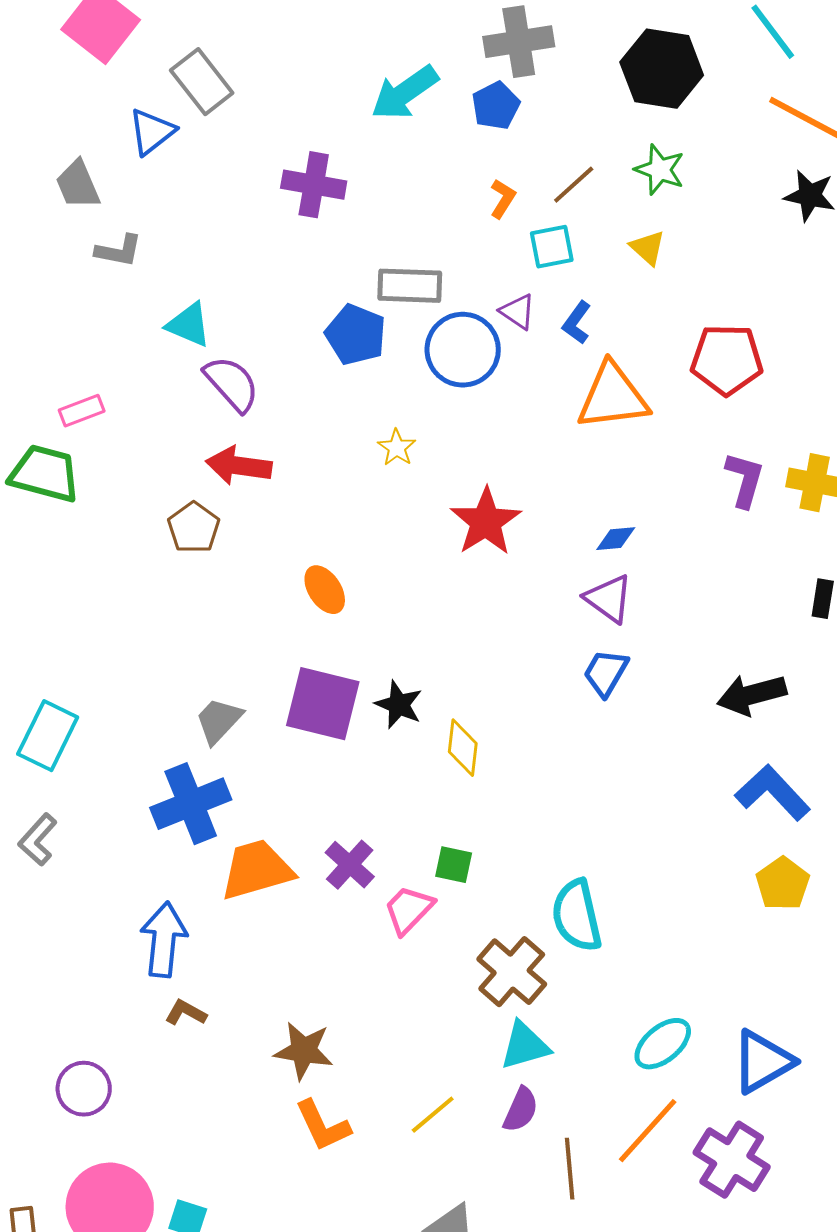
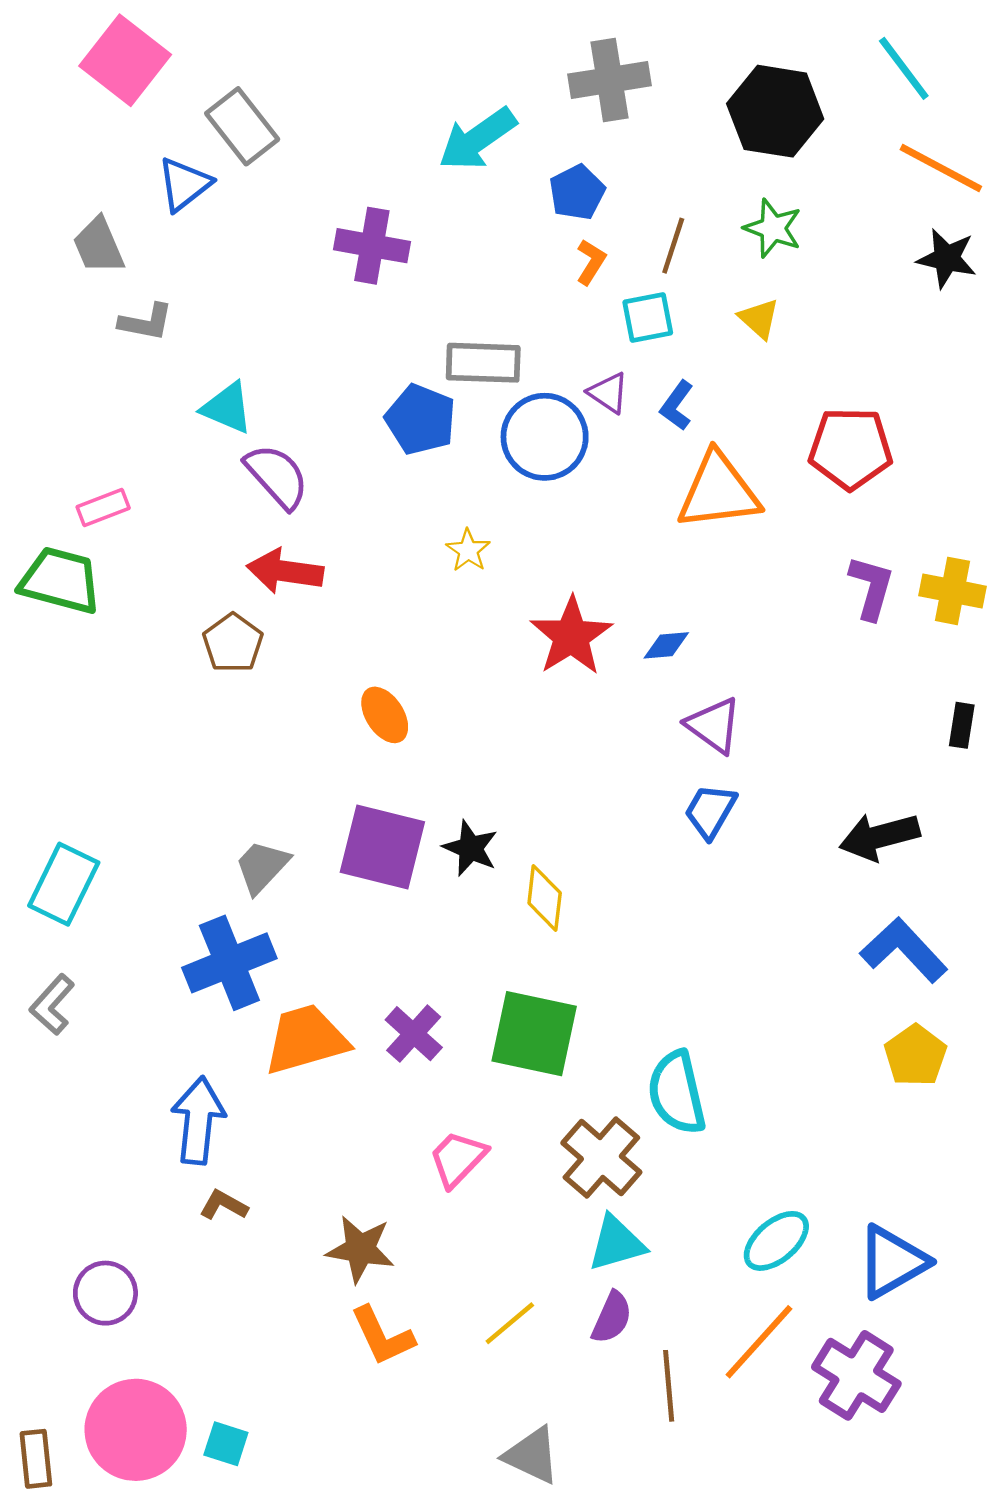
blue pentagon: (496, 106) -> (577, 192), moved
brown line: (574, 185) -> (673, 246), turned -30
blue diamond: (616, 539) -> (666, 645), moved
green square: (454, 865) -> (534, 1034), size x2.0
pink trapezoid: (409, 910) -> (458, 1159), moved

